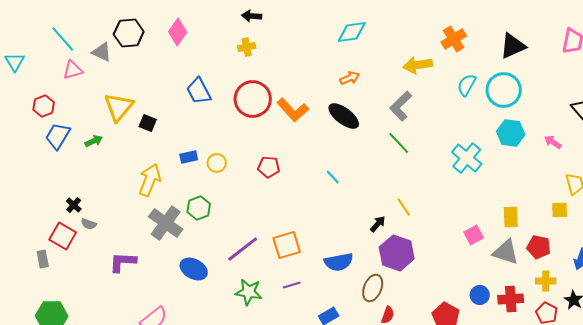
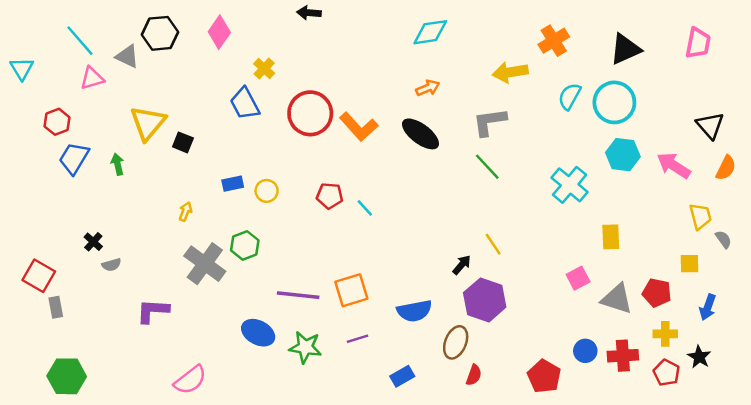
yellow cross: (247, 47) -> (264, 68), moved, turned -36
gray L-shape: (401, 106) -> (490, 122), turned 36
green arrow: (94, 141) -> (118, 164), turned -78
pink arrow: (553, 142) -> (674, 165), size x1.6
cyan line: (333, 177) -> (365, 208), moved
yellow arrow: (150, 180) -> (185, 211), size x0.5
yellow square: (560, 210) -> (690, 264), moved
yellow rectangle: (511, 217) -> (611, 237), moved
gray semicircle: (89, 224) -> (111, 265), turned -35
red square: (63, 236) -> (39, 276), moved
purple line: (243, 249) -> (298, 295), turned 44
blue ellipse: (194, 269) -> (258, 333), moved

